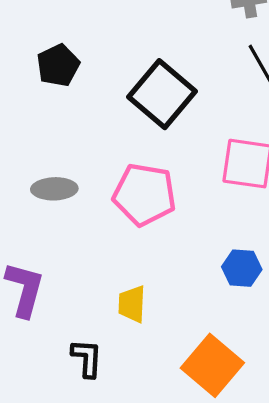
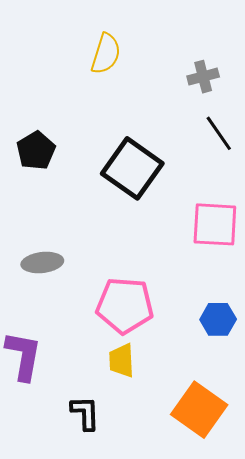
pink pentagon: (145, 195) -> (125, 305), moved

